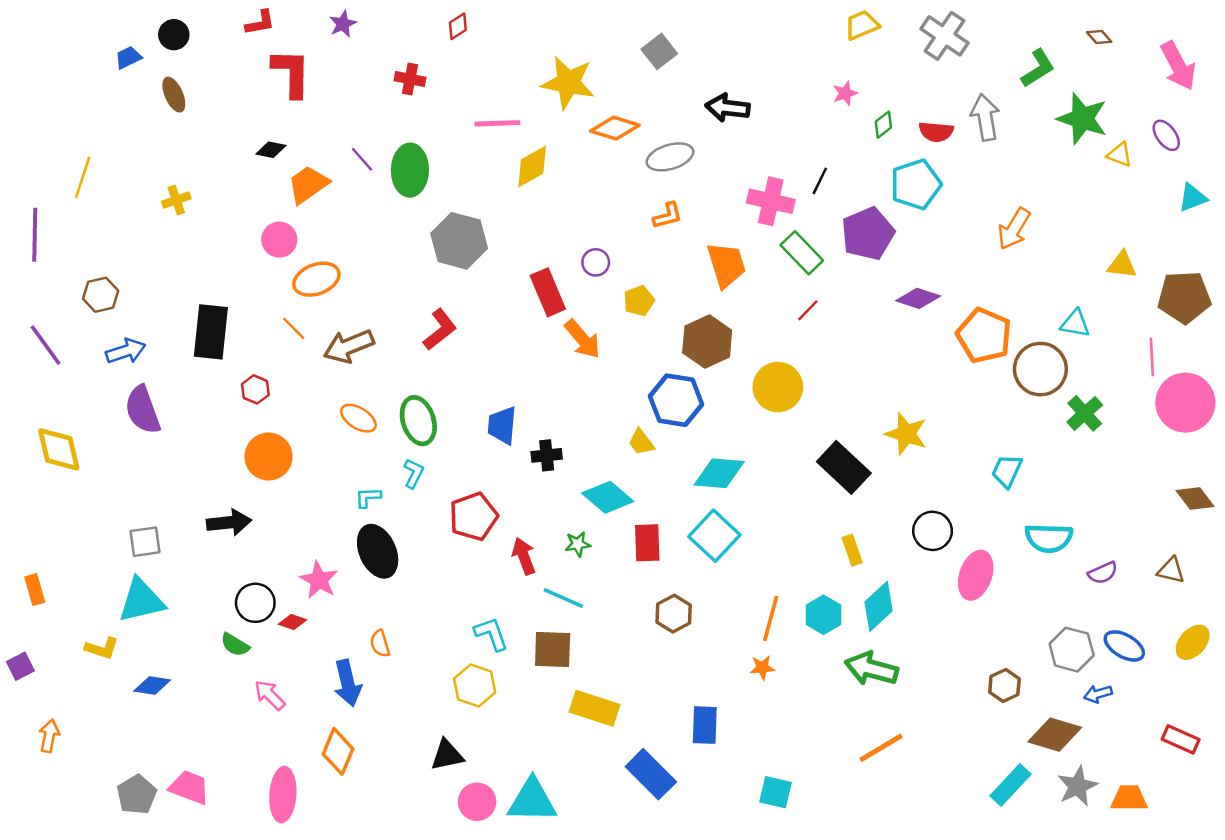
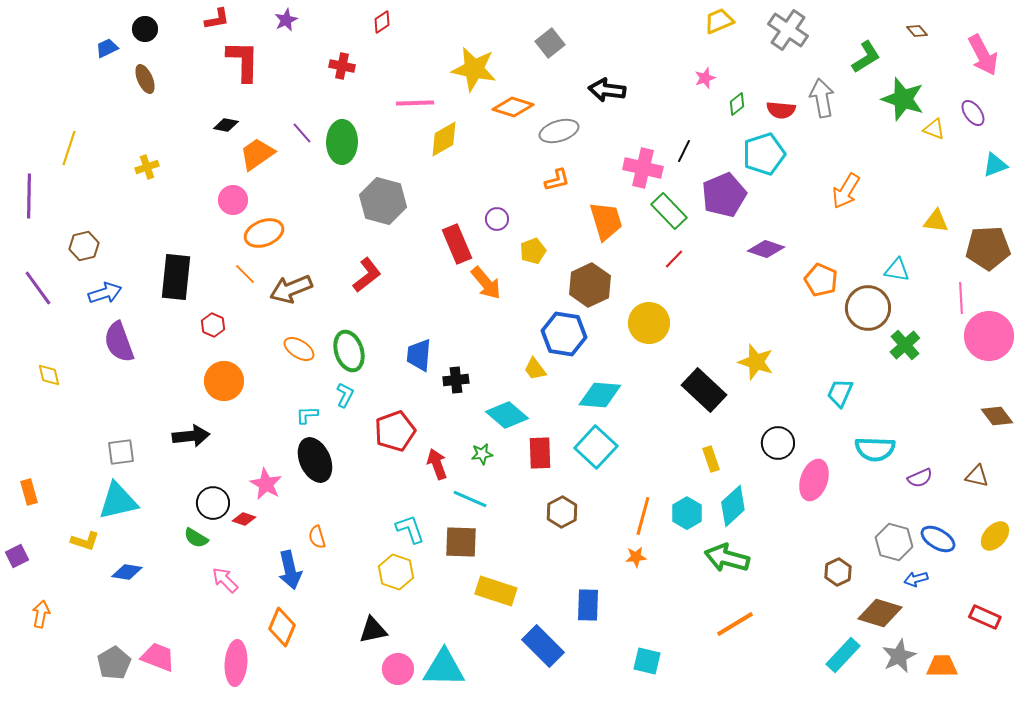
orange pentagon: (984, 335) -> (821, 280), size x0.7
yellow diamond: (59, 449) -> (49, 375), size x0.6

